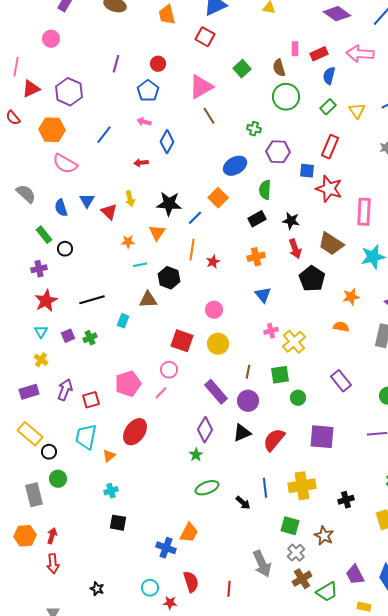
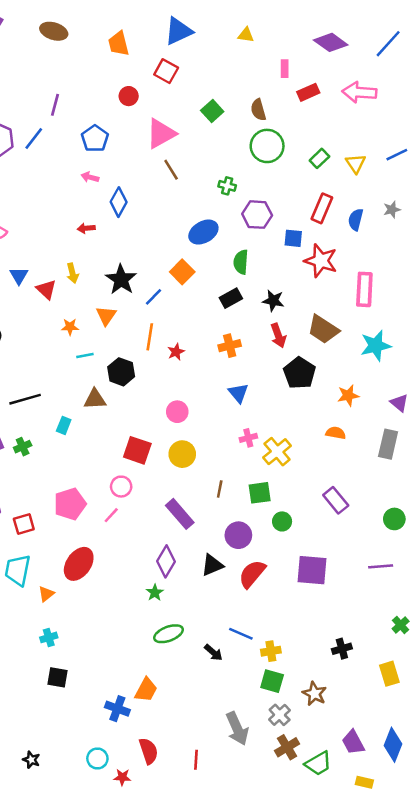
pink rectangle: (295, 49) -> (285, 69), moved
red circle: (158, 64) -> (129, 96), moved
blue semicircle: (329, 76) -> (356, 220), moved
blue line: (104, 135) -> (34, 138), moved
black star: (169, 204) -> (121, 279), turned 30
purple circle: (248, 401) -> (238, 535), moved
yellow cross: (302, 486) -> (271, 651), moved, size x0.6
blue line: (265, 488) -> (241, 634), turned -60

